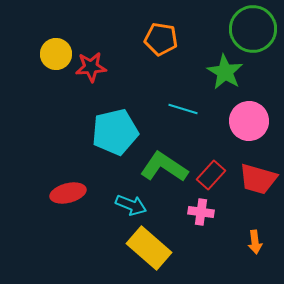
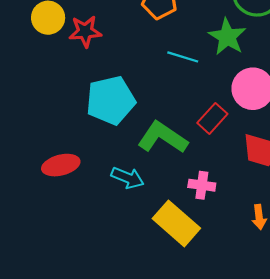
cyan line: (183, 109) -> (183, 57), moved
red rectangle: (211, 175) -> (212, 118), moved
yellow rectangle: (149, 248) -> (176, 223), moved

